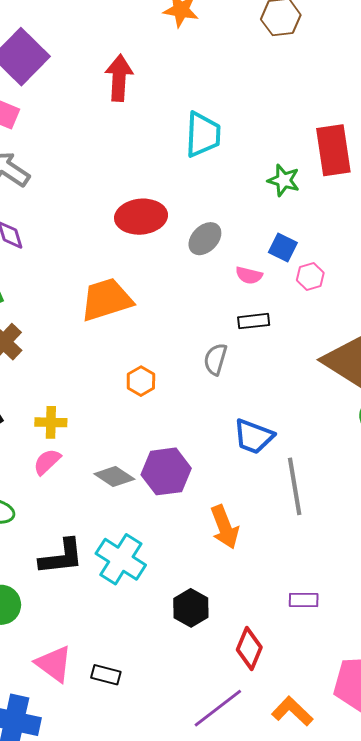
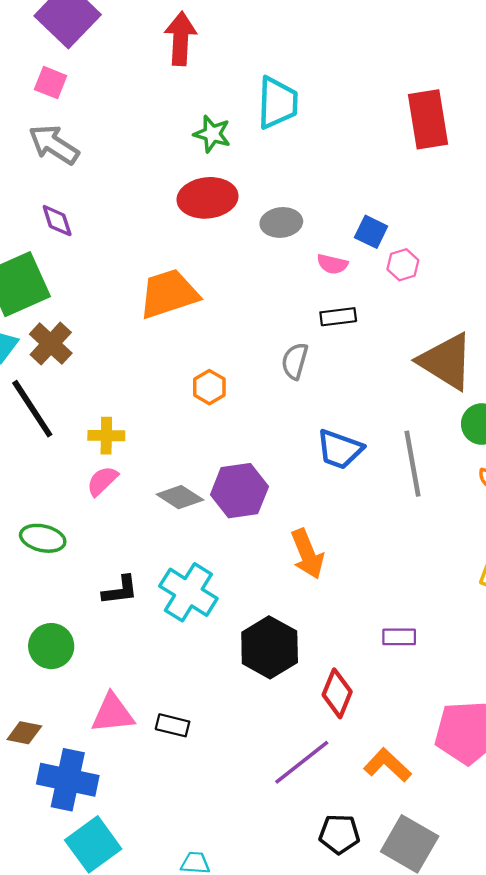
green star: (284, 180) -> (212, 134), moved
gray ellipse: (205, 239) -> (281, 222), turned 40
gray line: (295, 486) -> (413, 464), moved
black L-shape: (61, 557) -> (120, 590), size x0.7
black hexagon: (191, 608) -> (270, 647), size x1.4
pink triangle: (54, 664) -> (113, 713), turned -42

